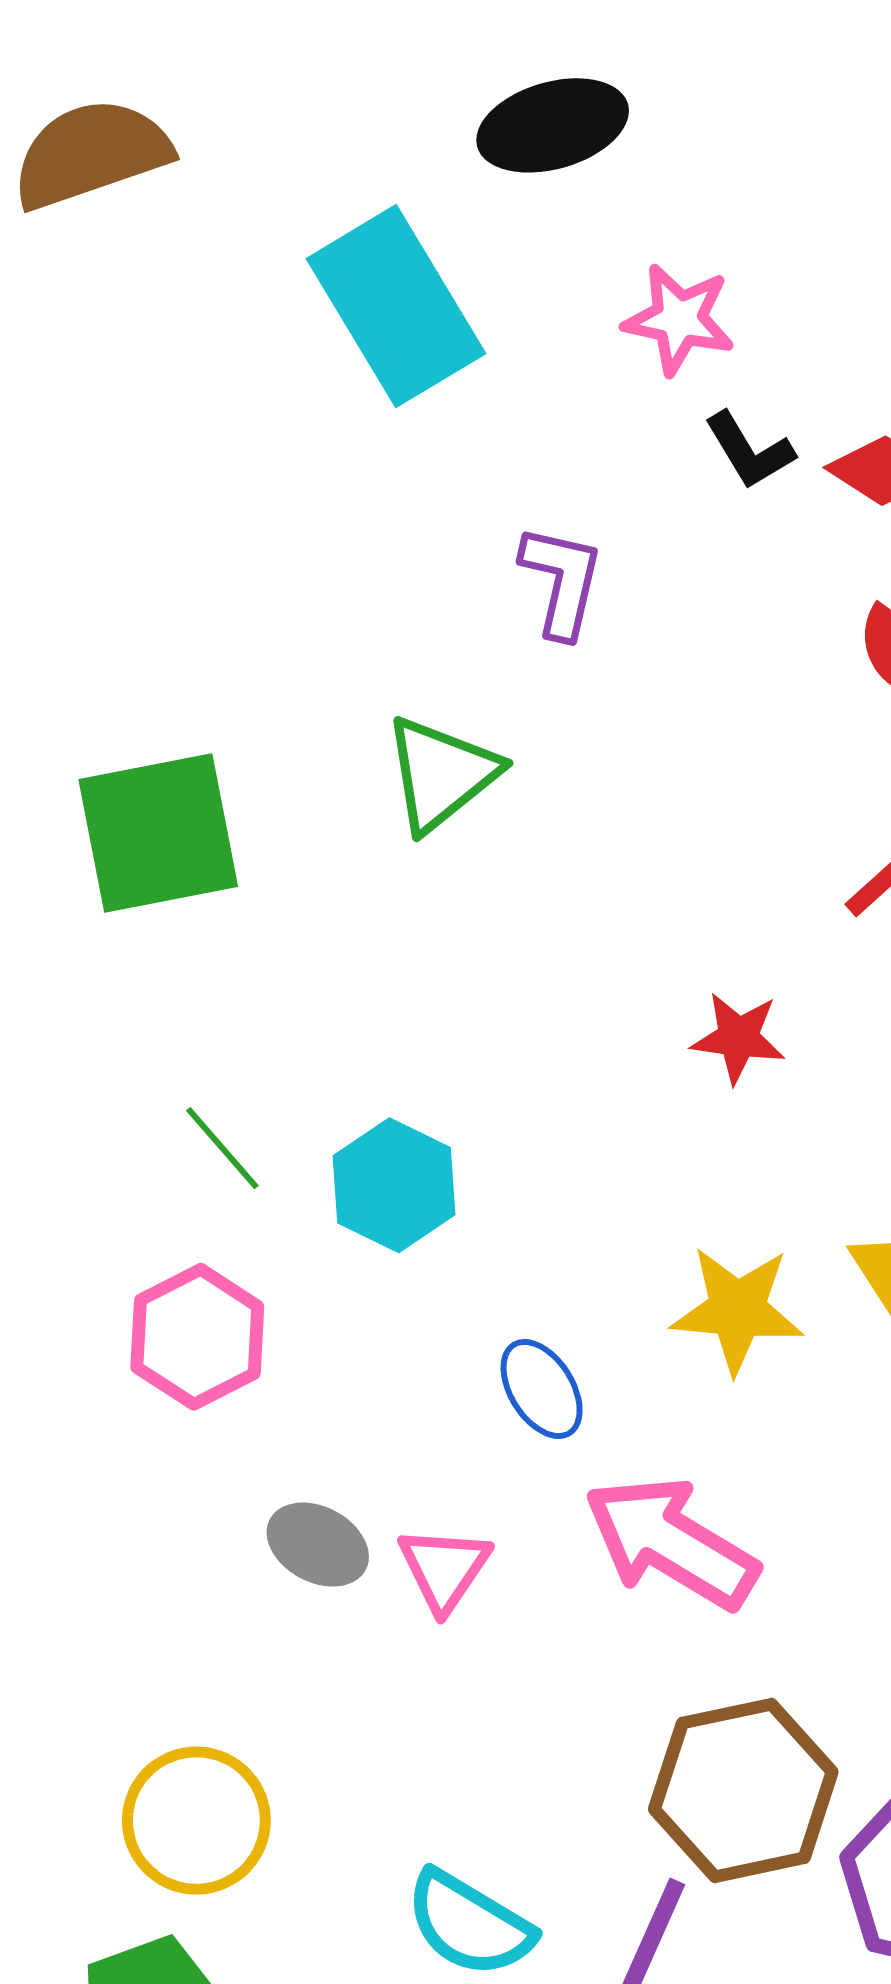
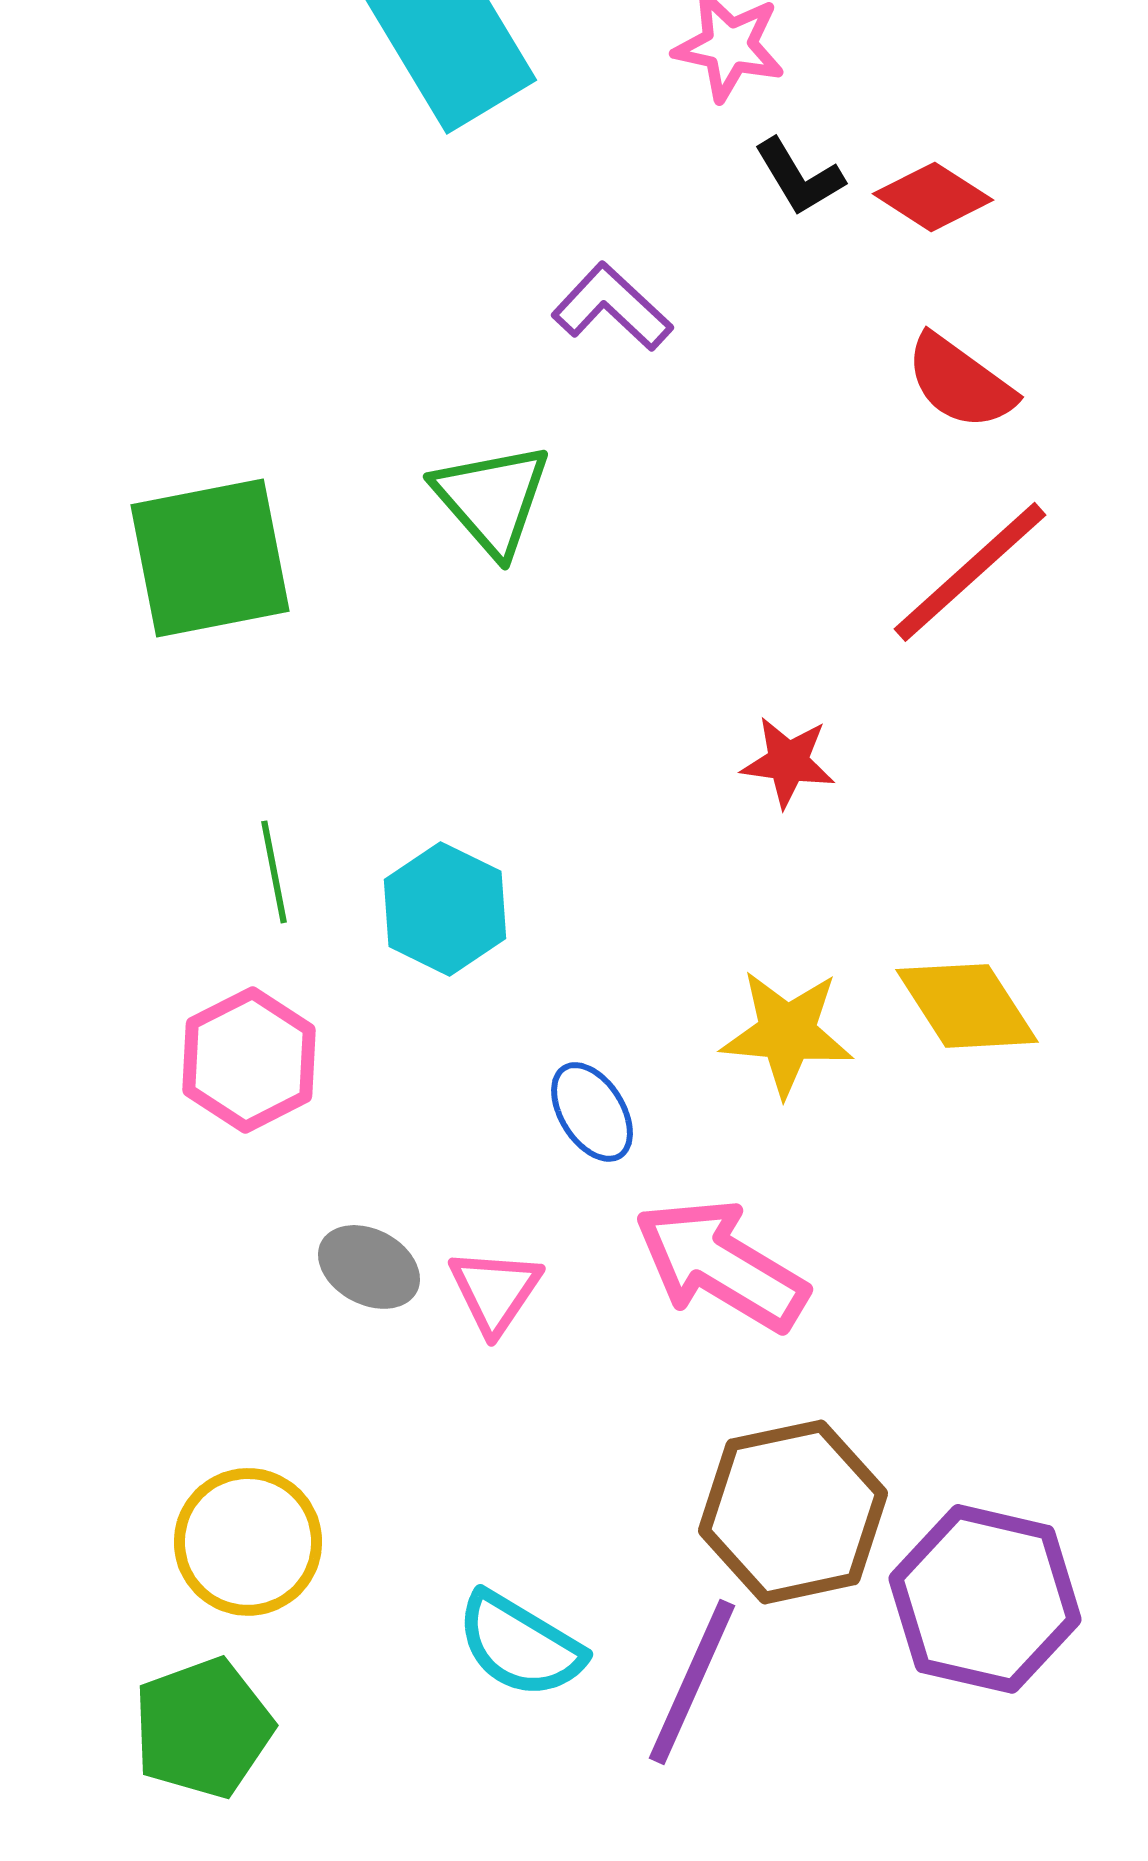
purple L-shape: (562, 581) -> (612, 307), turned -60
green triangle: (441, 774) -> (492, 499), turned -32
green line: (222, 1148) -> (274, 872), turned 30

